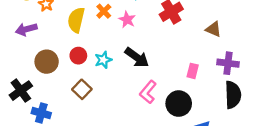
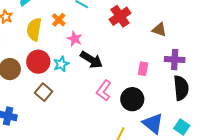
pink star: (127, 20) -> (75, 39), moved
red circle: (78, 56) -> (38, 62), size x1.5

